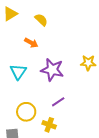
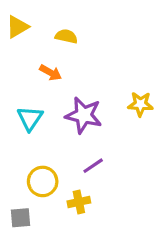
yellow semicircle: (41, 20) -> (66, 36), turned -32
yellow cross: (49, 125) -> (79, 202), turned -32

